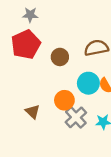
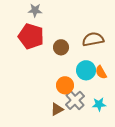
red pentagon: (26, 44) -> (31, 36), turned -30
brown triangle: (33, 112) -> (57, 109), moved, turned 48

